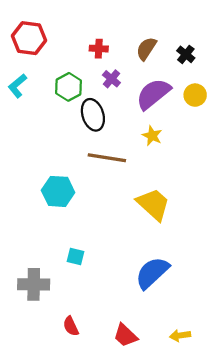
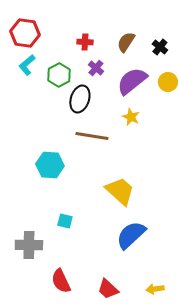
cyan L-shape: (17, 86) -> (27, 65), moved
black ellipse: (93, 115) -> (80, 99), turned 36
yellow trapezoid: (153, 204) -> (120, 191), moved
red semicircle: (71, 326) -> (61, 281), size x1.4

